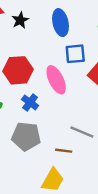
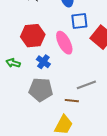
gray line: (82, 132) -> (86, 85), turned -42

